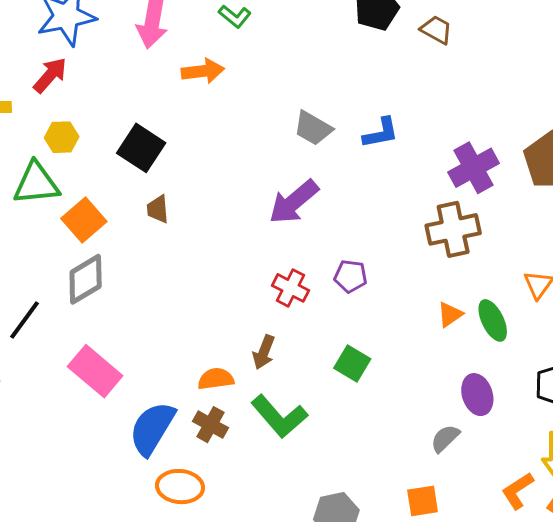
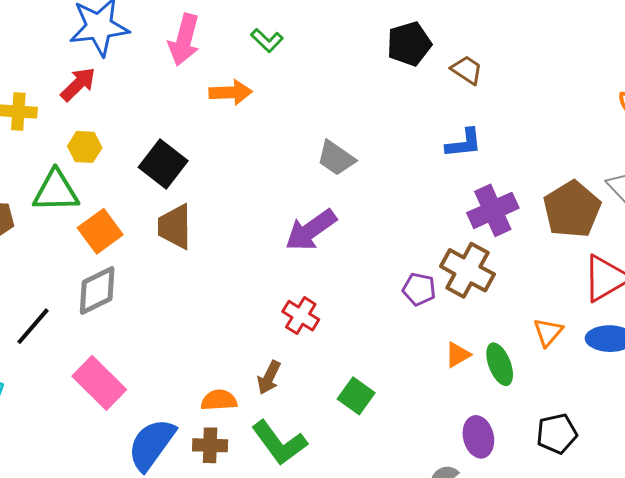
blue L-shape: (381, 133) -> (464, 143), moved
brown trapezoid: (158, 209) -> (175, 226), size x1.6
brown cross: (453, 229) -> (467, 270), turned 36
purple pentagon: (350, 276) -> (419, 289), moved
brown cross: (211, 425) -> (210, 445), turned -32

